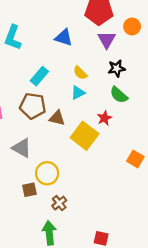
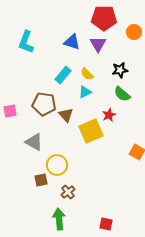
purple triangle: (107, 40) -> (98, 44), moved
cyan rectangle: (39, 76) -> (63, 75), moved
brown triangle: (57, 118) -> (66, 115), turned 35
yellow square: (85, 136) -> (91, 131), turned 30

